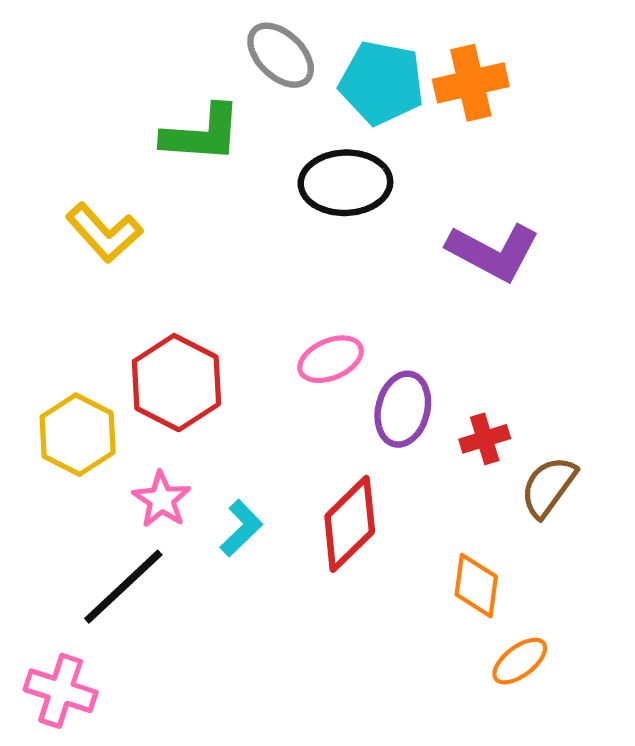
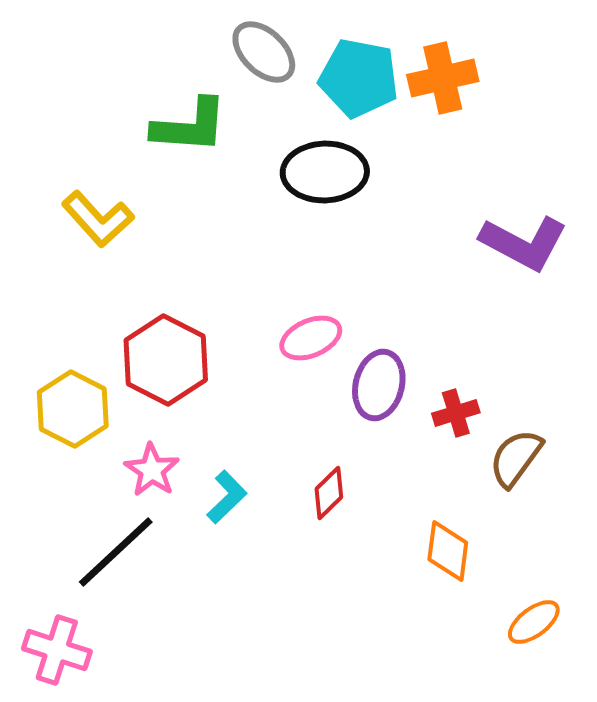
purple L-shape: (493, 252) -> (524, 243), moved
red diamond: (350, 524) -> (329, 493), size x0.6
orange ellipse: (520, 661) -> (534, 622), moved

